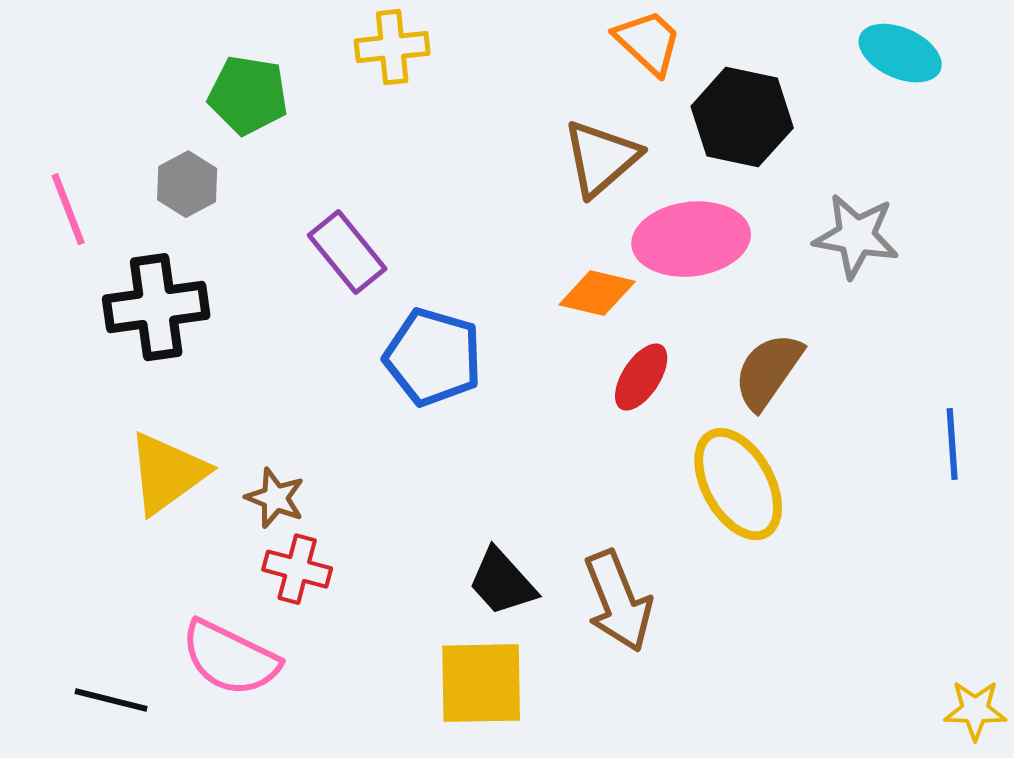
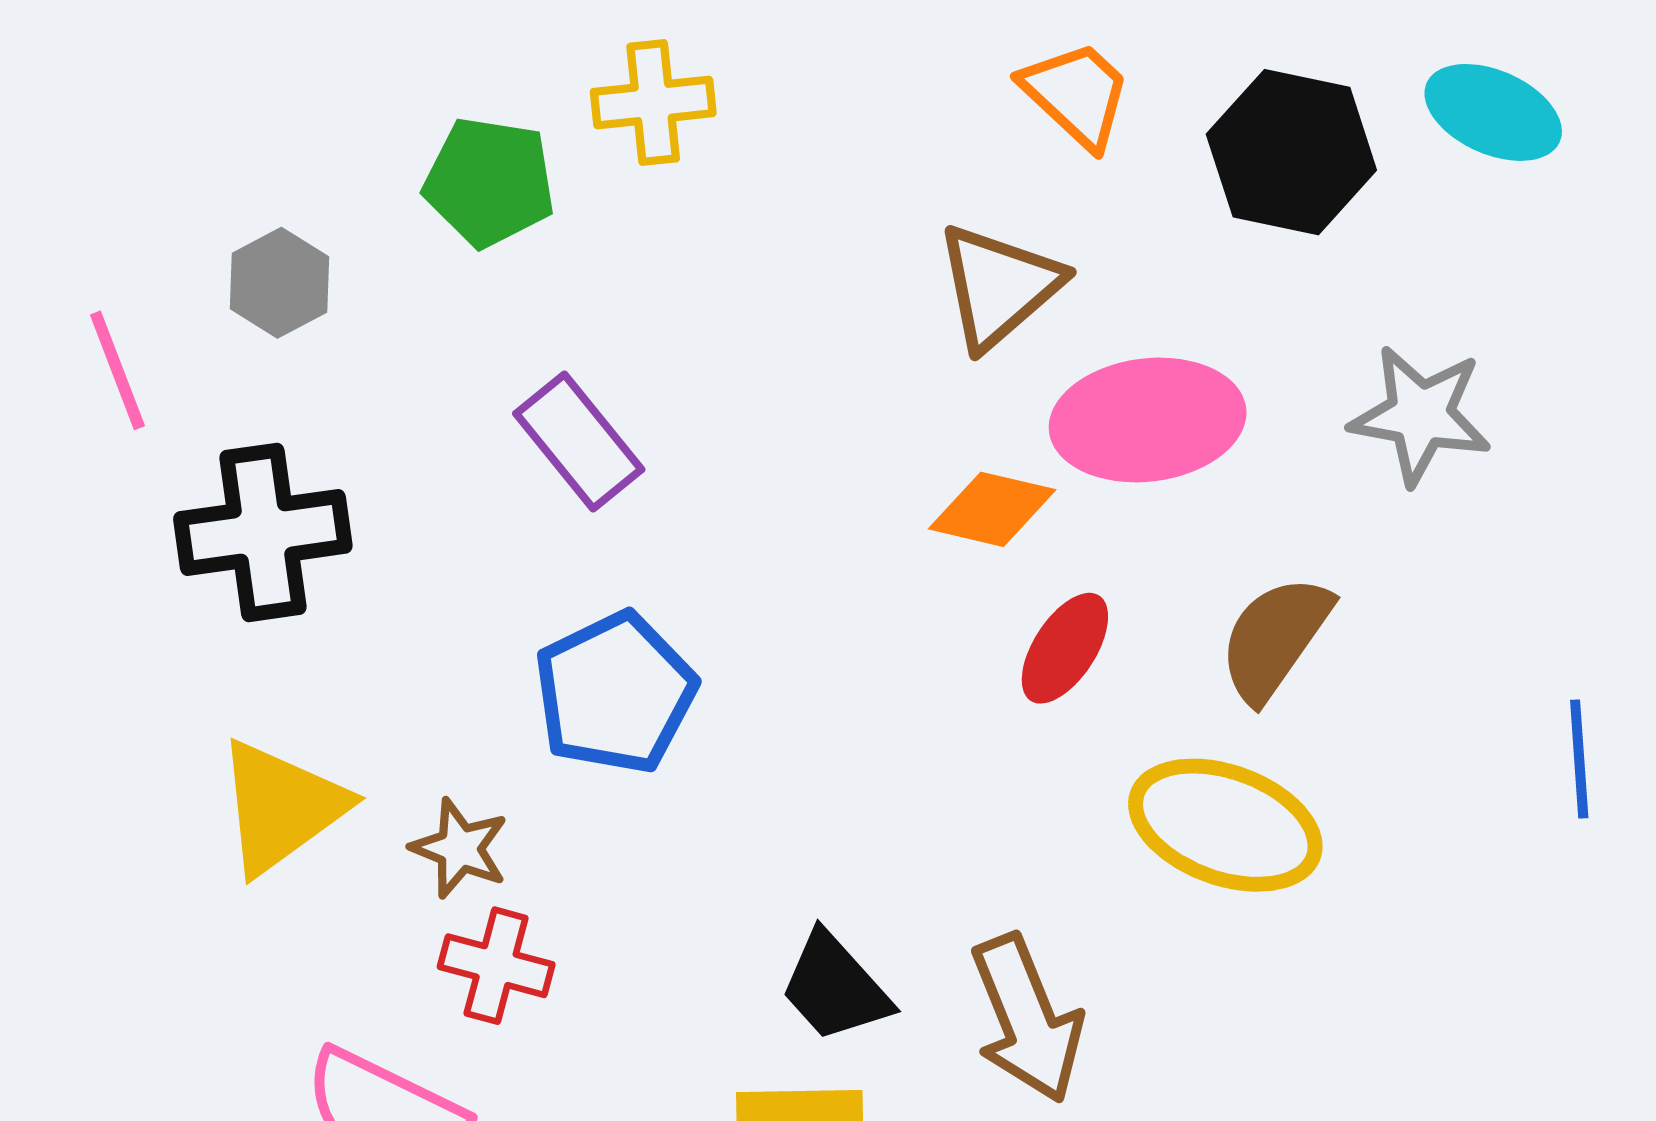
green pentagon: (248, 95) -> (489, 182), moved
black hexagon: (742, 117) -> (1291, 152), moved
gray hexagon: (187, 184) -> (279, 283), moved
blue pentagon: (433, 357) -> (615, 693), moved, turned 30
yellow ellipse: (738, 484) -> (1225, 825), turned -41

